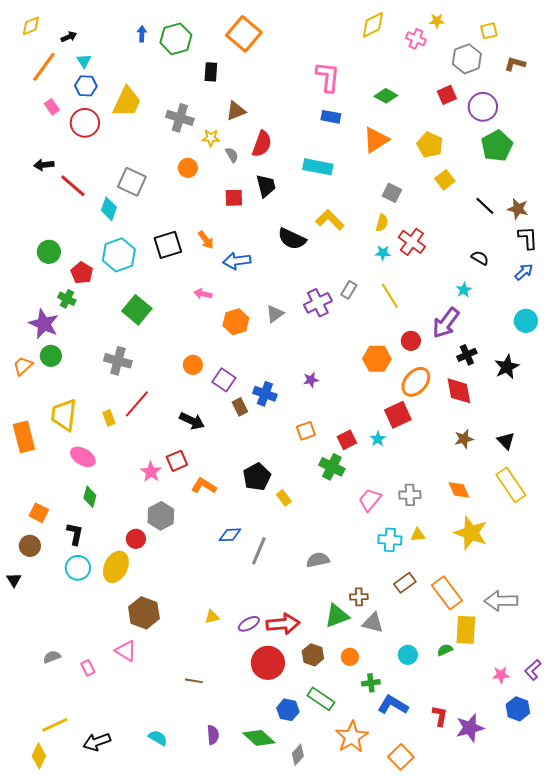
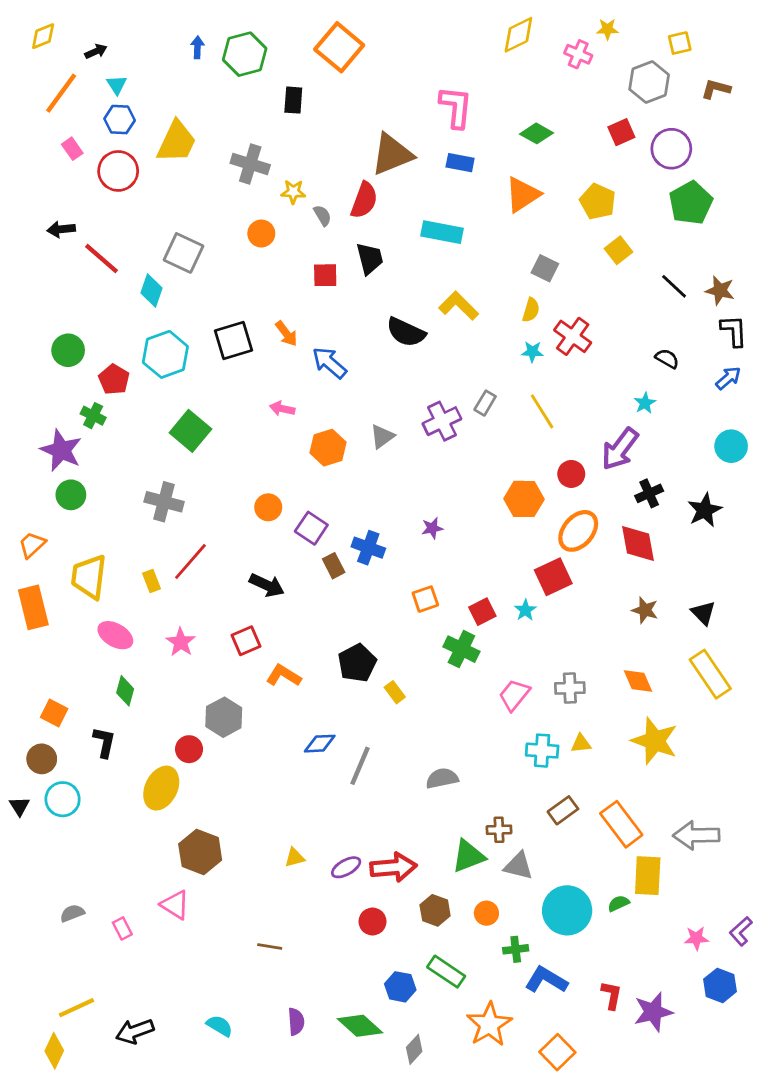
brown triangle: (236, 111) -> (392, 154), moved, size x1.6
blue arrow: (237, 261) -> (329, 363), turned 48
orange trapezoid: (23, 366) -> (32, 545), moved
brown star: (464, 439) -> (645, 610), turned 30
pink star: (151, 472) -> (181, 642), moved
cyan circle: (78, 568) -> (63, 799), moved
cyan circle: (408, 655) -> (567, 910), size x1.8
red circle: (268, 663) -> (372, 922), size x0.6

